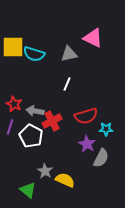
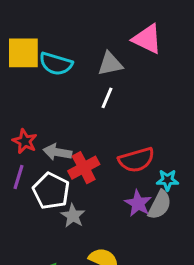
white line: (67, 84) -> (107, 98), moved
gray semicircle: (101, 158) -> (160, 205), moved
gray star: (45, 171) -> (73, 216), moved

